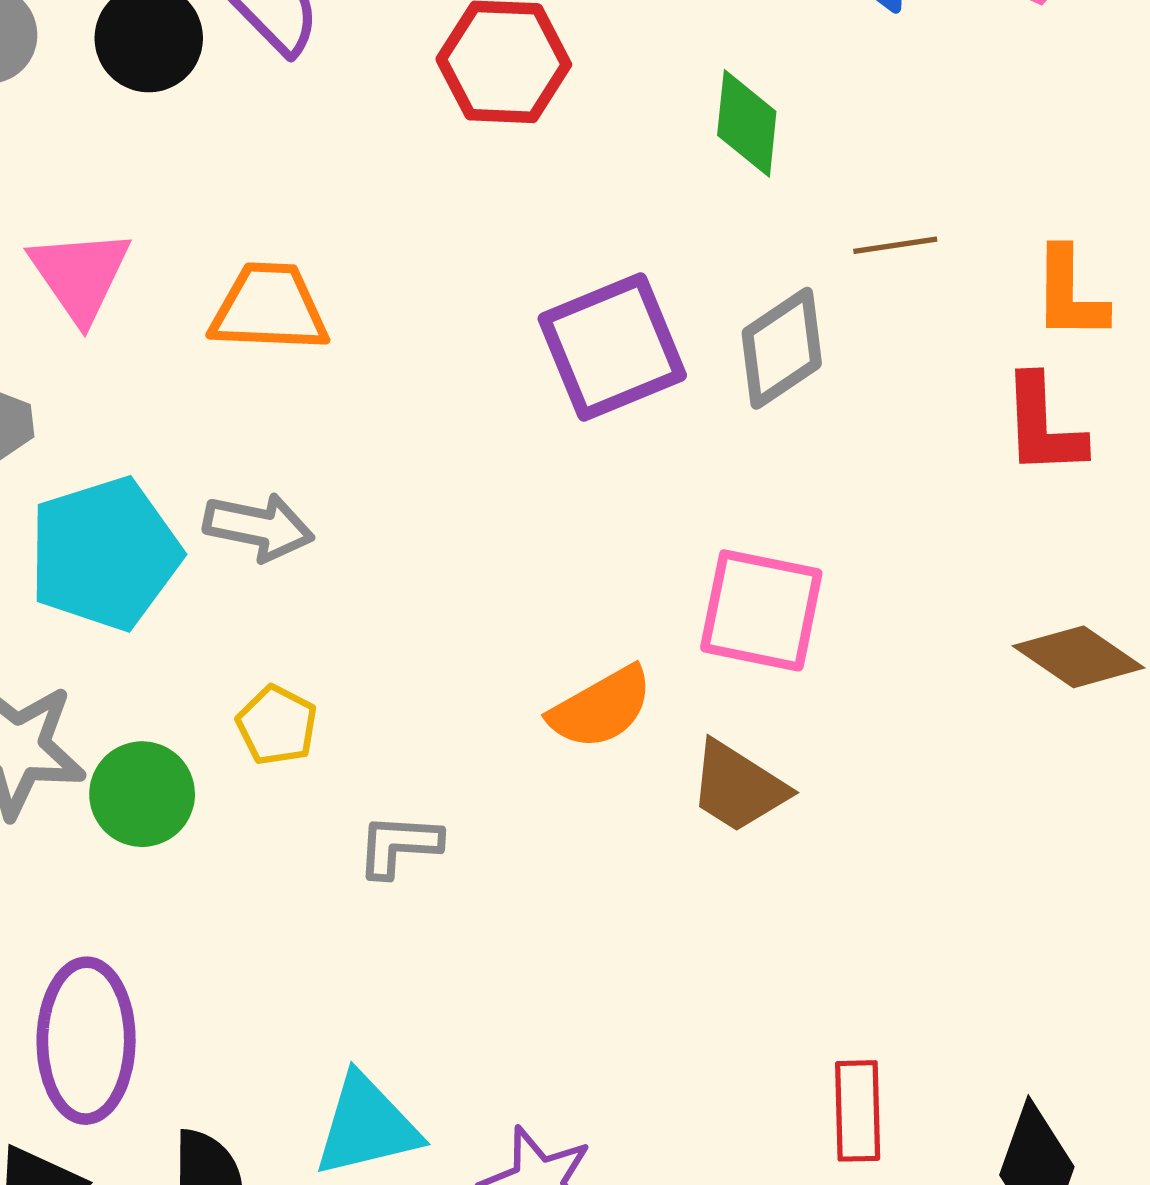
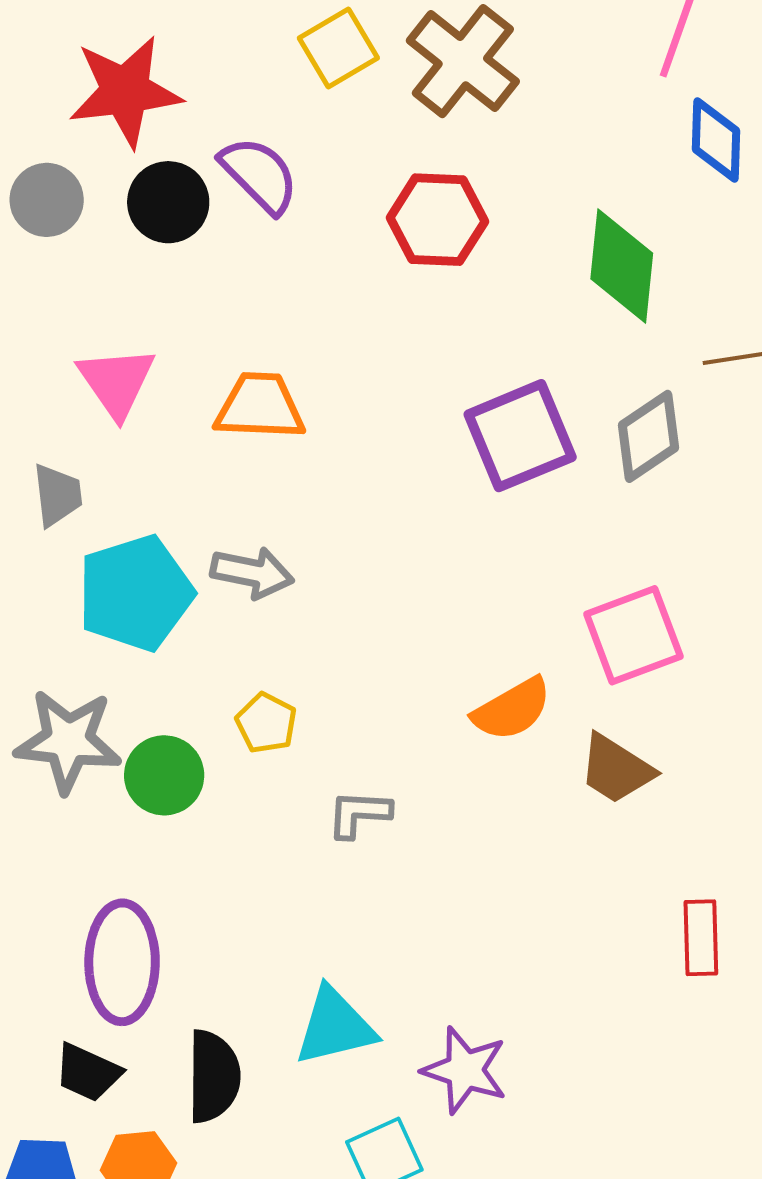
green diamond: (747, 123) -> (622, 266), size x1.4
pink square: (761, 610) -> (633, 635), turned -32
red rectangle: (858, 1111) -> (701, 938), moved

